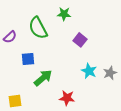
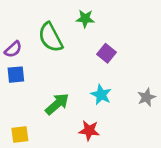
blue square: (28, 59) -> (16, 75), moved
cyan star: (89, 71) -> (101, 95), moved

